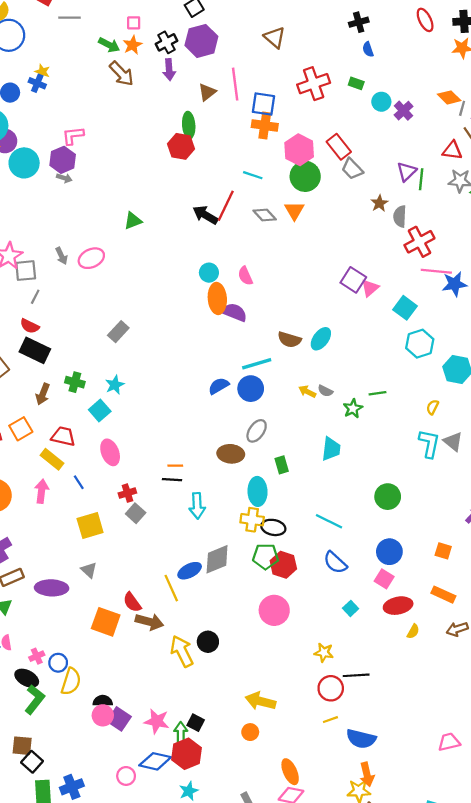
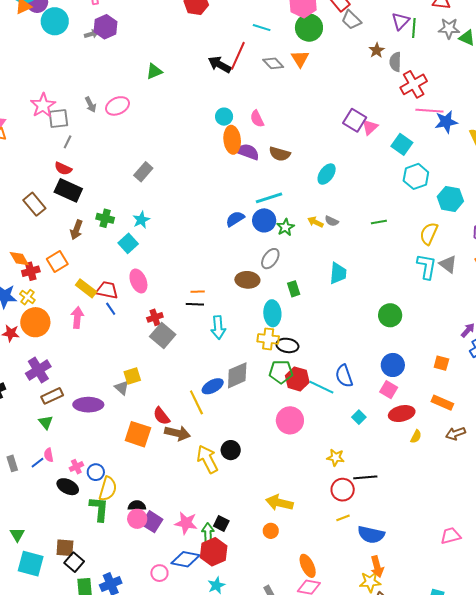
purple hexagon: (63, 160) -> (105, 27), moved
gray arrow: (64, 178) -> (91, 34), turned -32
brown semicircle: (289, 340) -> (280, 154), moved
yellow semicircle: (433, 407) -> (429, 234), size x1.6
green star: (353, 409) -> (285, 227), moved
red trapezoid: (63, 436) -> (107, 290), moved
gray square: (136, 513) -> (163, 336), size x1.4
cyan line: (329, 521) -> (321, 387), moved
yellow square: (90, 525) -> (132, 376), moved, size x0.7
blue semicircle: (335, 563) -> (344, 376), turned 30
green L-shape: (35, 699) -> (99, 509), moved, turned -32

